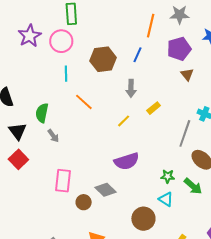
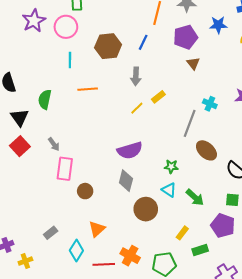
orange line: (84, 102) -> (88, 89), turned -48
yellow line: (124, 121) -> (137, 108), moved
gray arrow: (53, 136) -> (54, 144), moved
green arrow: (193, 186) -> (195, 197), moved
gray diamond: (105, 190) -> (126, 181), moved, turned 60

